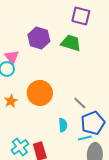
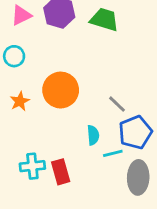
pink triangle: (12, 57) -> (21, 15), moved, turned 42
cyan line: (85, 138) -> (113, 153), moved
cyan cross: (20, 147) -> (32, 166), turned 30

